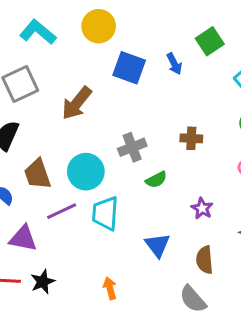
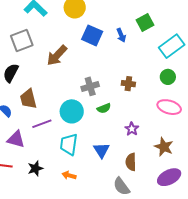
cyan circle: (86, 172) -> (72, 111), moved
cyan trapezoid: (105, 213) -> (69, 144), moved
black star: (43, 282) -> (35, 168), moved
orange arrow: (110, 288) -> (69, 175), turned -64

